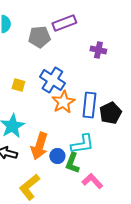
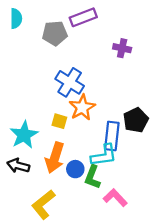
yellow square: (18, 85) -> (59, 121), moved
blue rectangle: (89, 105) -> (112, 136), moved

